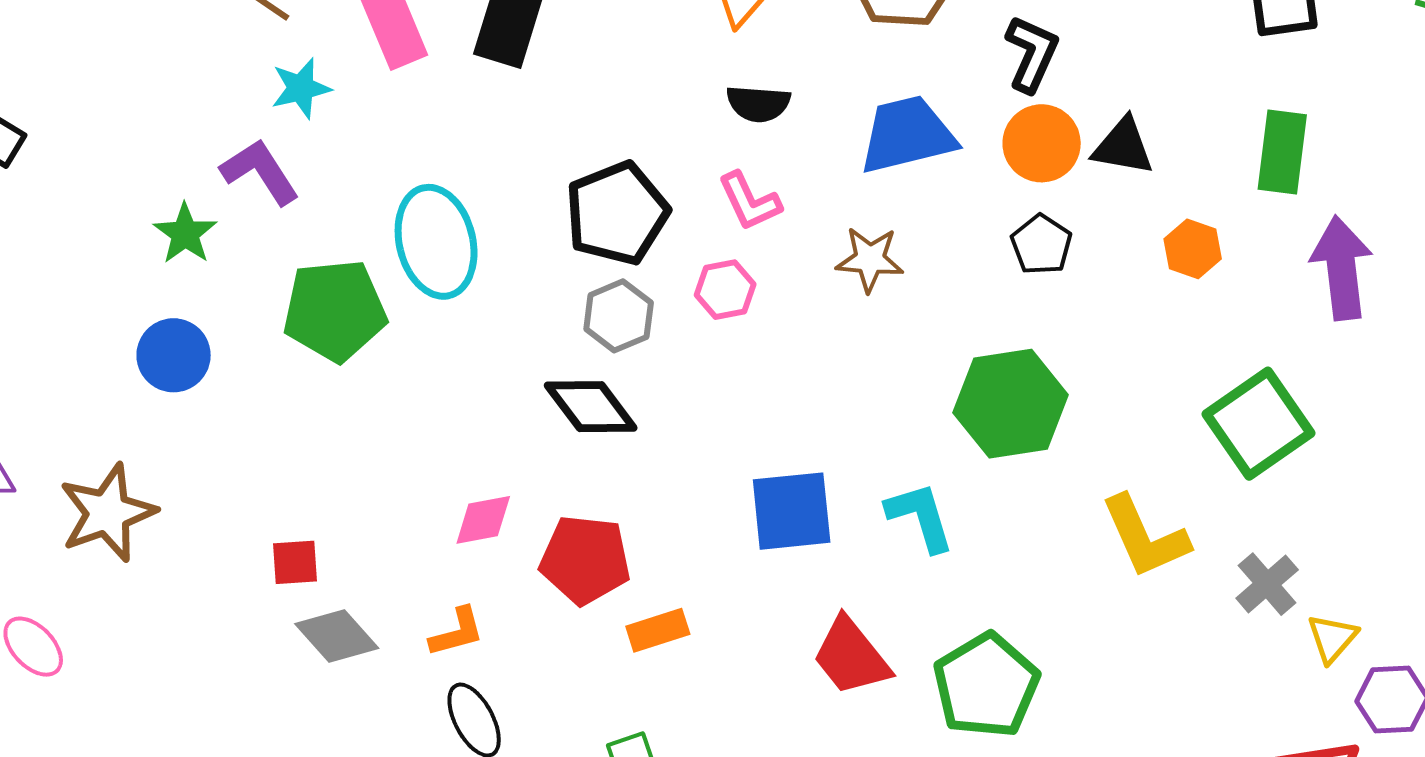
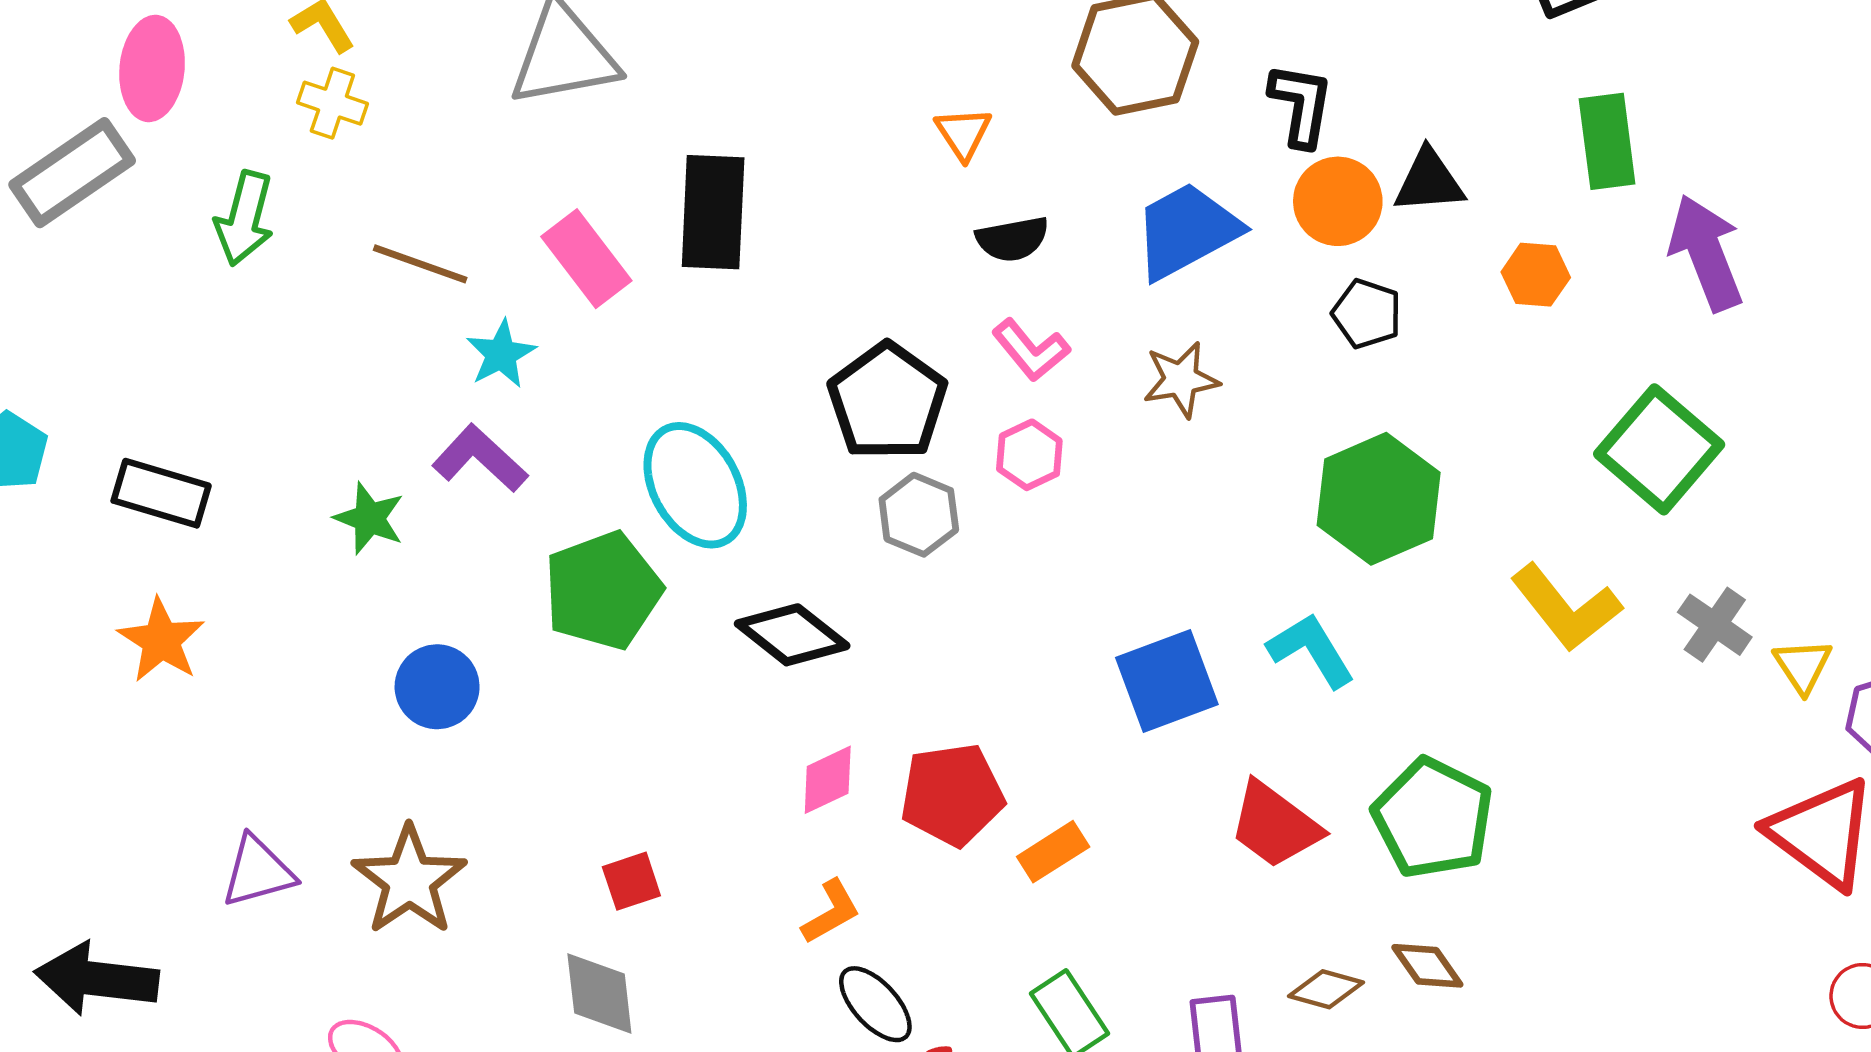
green star: (185, 234) -> (369, 518), moved
black diamond: (591, 407) -> (792, 635), moved
gray diamond: (337, 636) -> (599, 993), moved, turned 50

